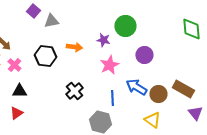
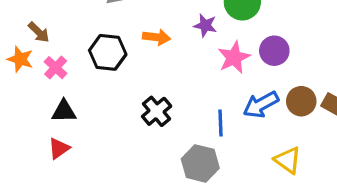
pink star: (109, 65) -> (234, 57), moved
blue arrow: (136, 87) -> (261, 105), turned -60
brown circle: (158, 94) -> (301, 101), moved

